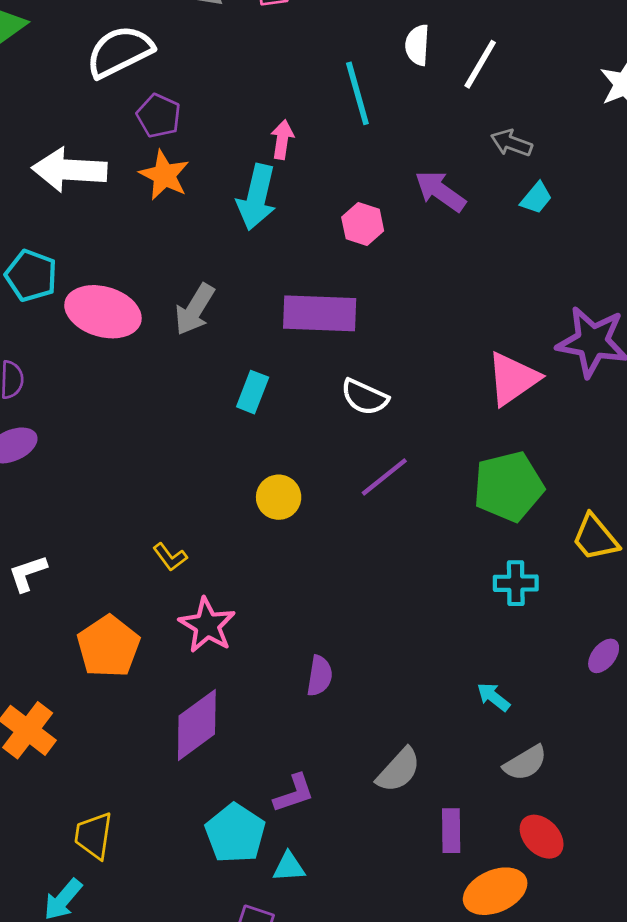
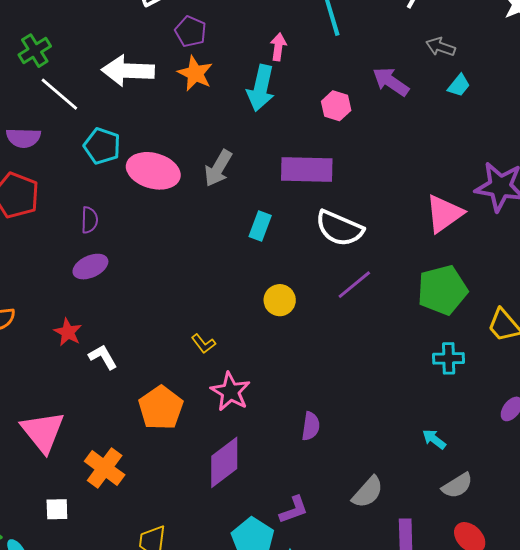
white semicircle: (365, 397) -> (339, 228), size x1.4
white L-shape: (28, 573) -> (103, 357), turned 80

